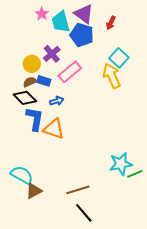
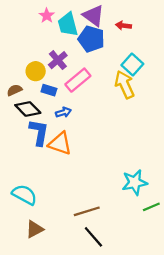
red arrow: (111, 23) -> (123, 26), turned 72
brown semicircle: (30, 82) -> (14, 90), moved
green line: (135, 174) -> (151, 207), moved
brown triangle: (34, 191) -> (34, 229), moved

